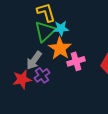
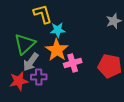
green triangle: (45, 31) -> (25, 44), moved
purple cross: (42, 75) -> (39, 77), turned 35

